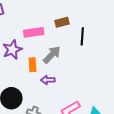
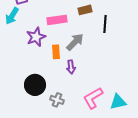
purple arrow: (48, 80) -> (71, 67), turned -96

